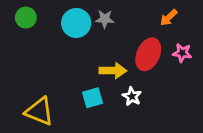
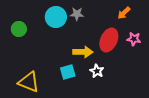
green circle: (26, 18) -> (19, 29), moved

